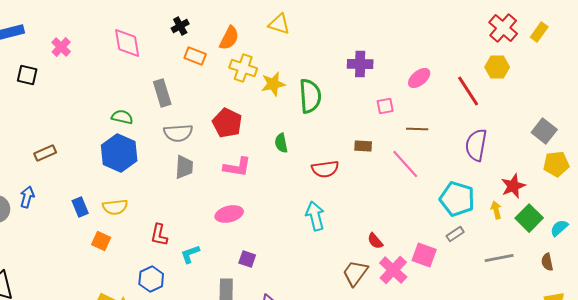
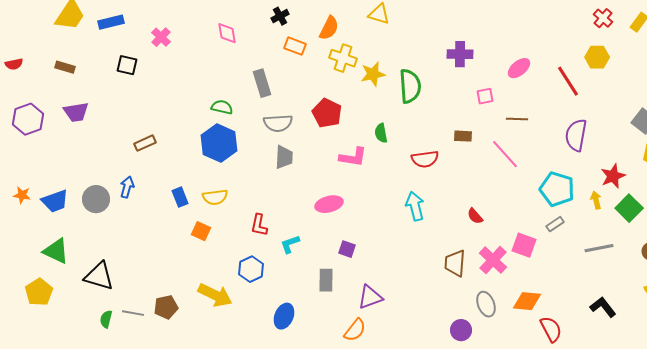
red cross: (503, 28) -> (603, 18), size x0.7
pink diamond: (127, 43) -> (227, 33), size x0.7
pink L-shape: (237, 167) -> (353, 157), moved
red semicircle: (375, 241) -> (475, 216), moved
brown trapezoid: (355, 273) -> (455, 263), turned -32

